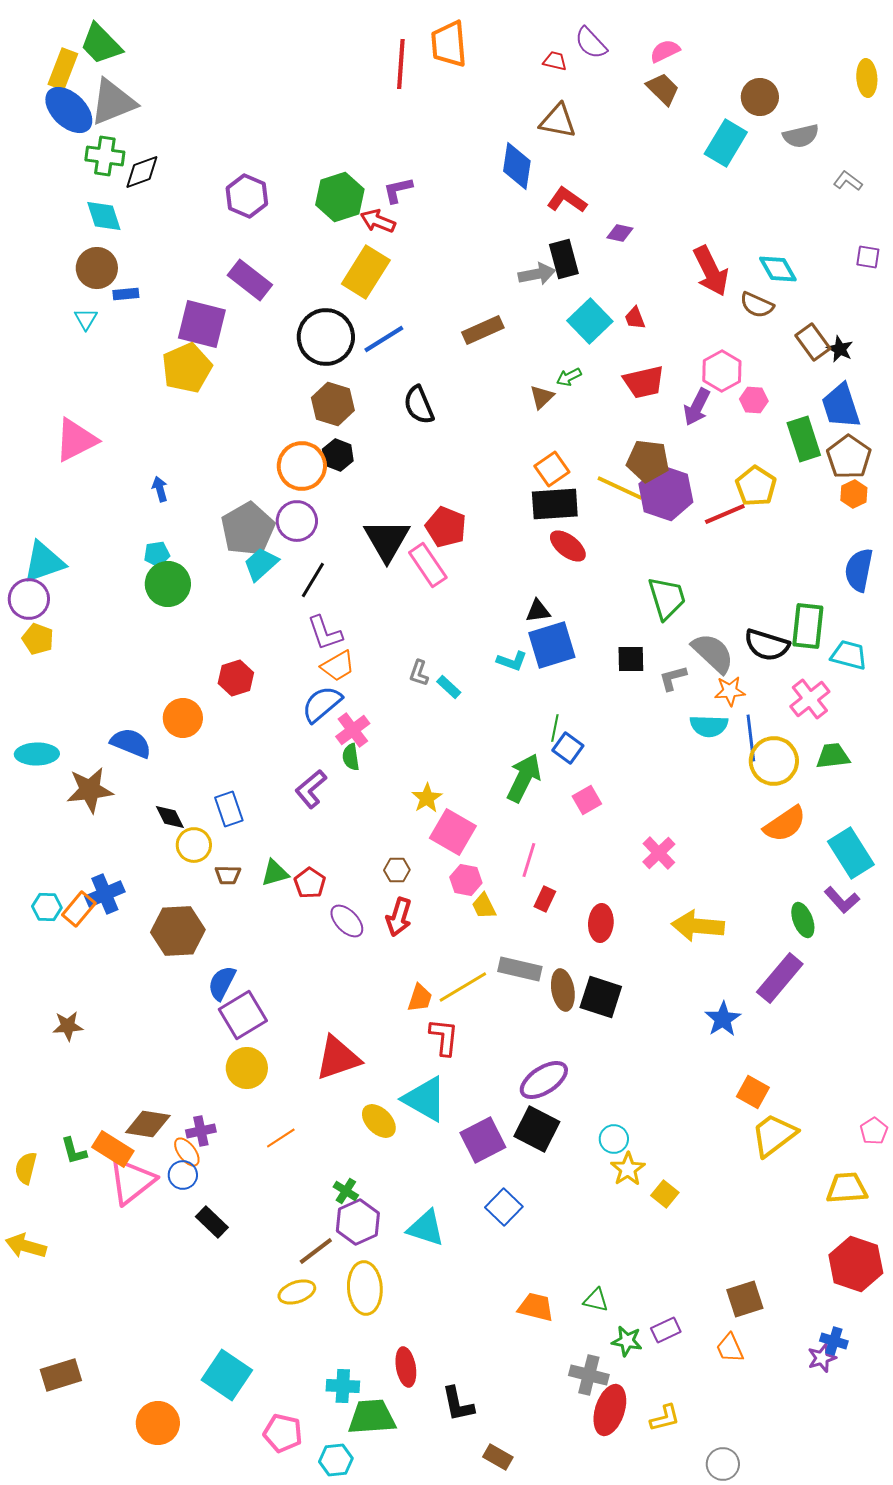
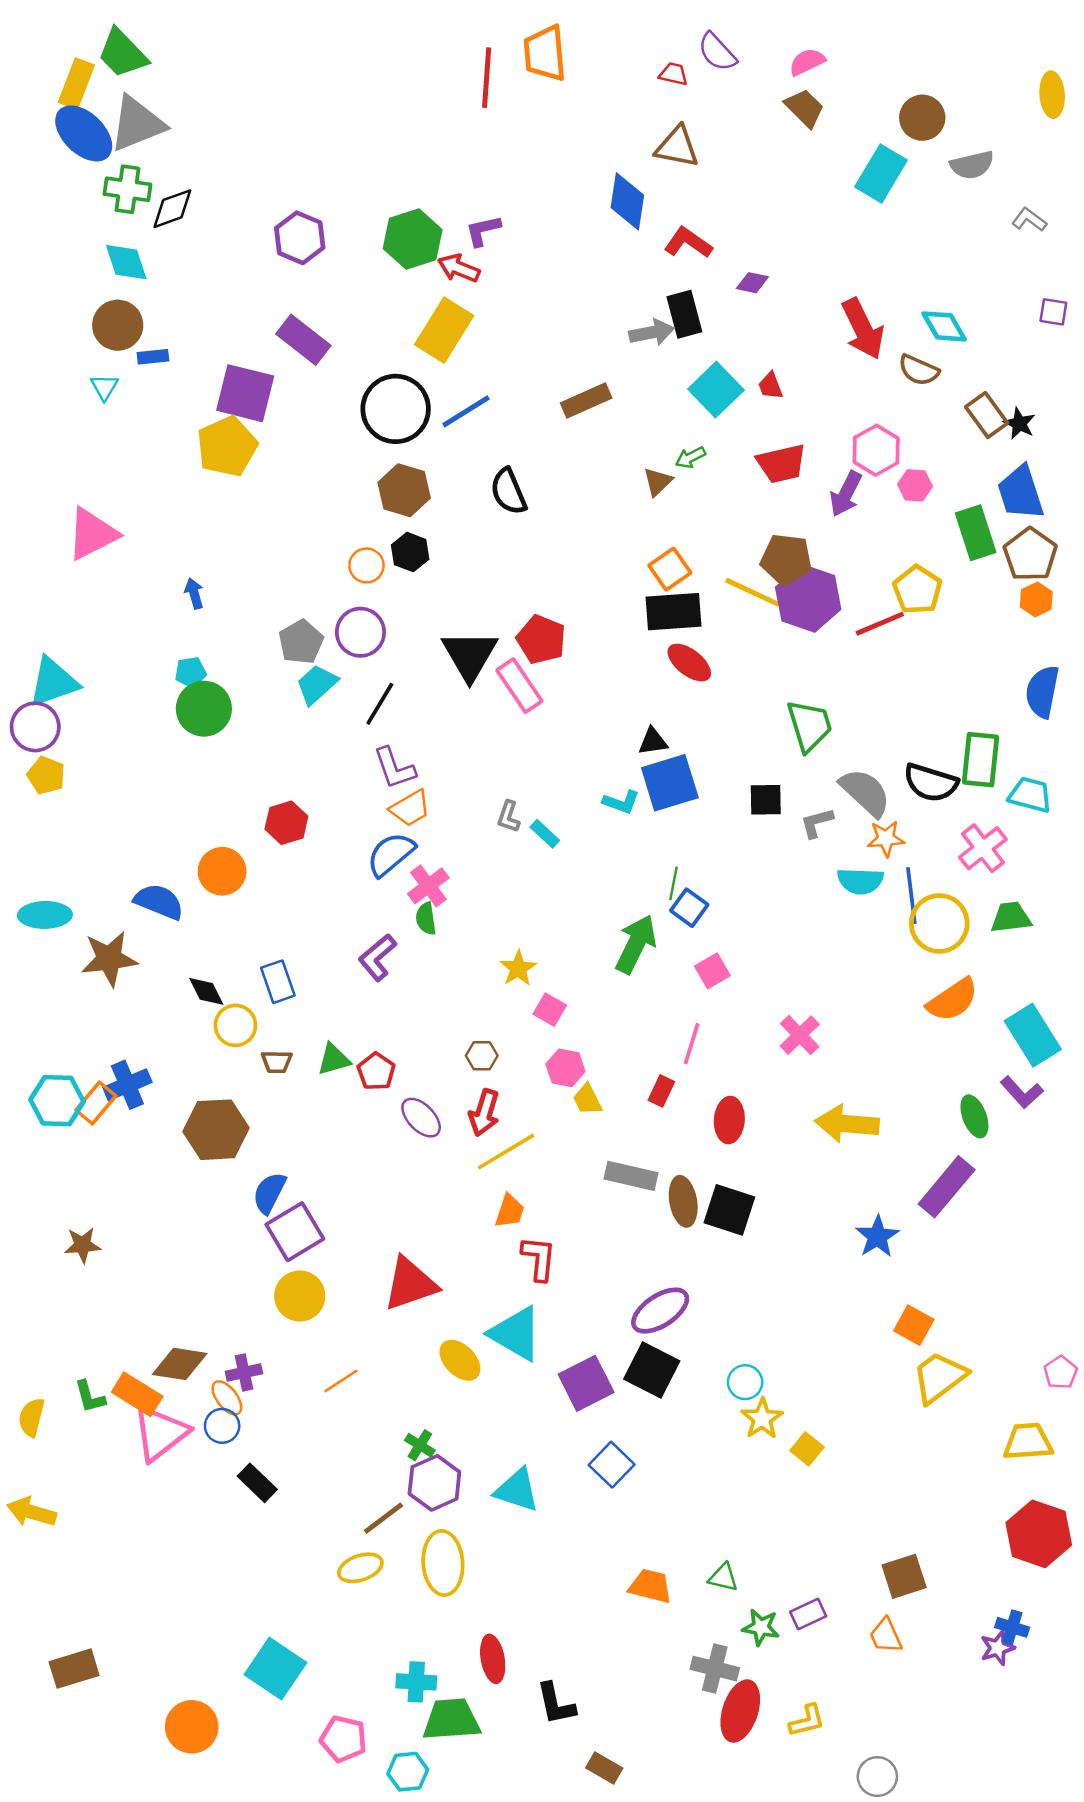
orange circle: (302, 466) -> (366, 565), size x0.6
gray pentagon: (248, 529) -> (301, 642), size x0.7
pink square: (453, 832) -> (550, 1010), size x0.6
pink line: (529, 860) -> (692, 1044), moved
cyan hexagon: (47, 907) -> (57, 1101), size x1.5
yellow line: (463, 987) -> (506, 1152), moved

